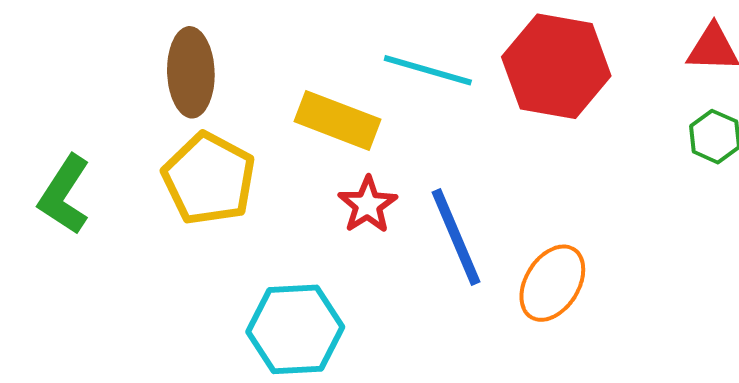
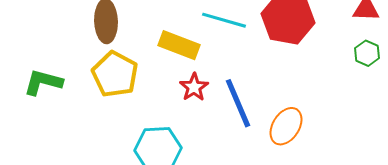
green L-shape: (64, 195) -> (43, 82), turned 72

